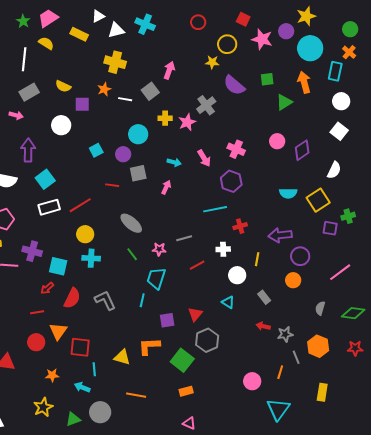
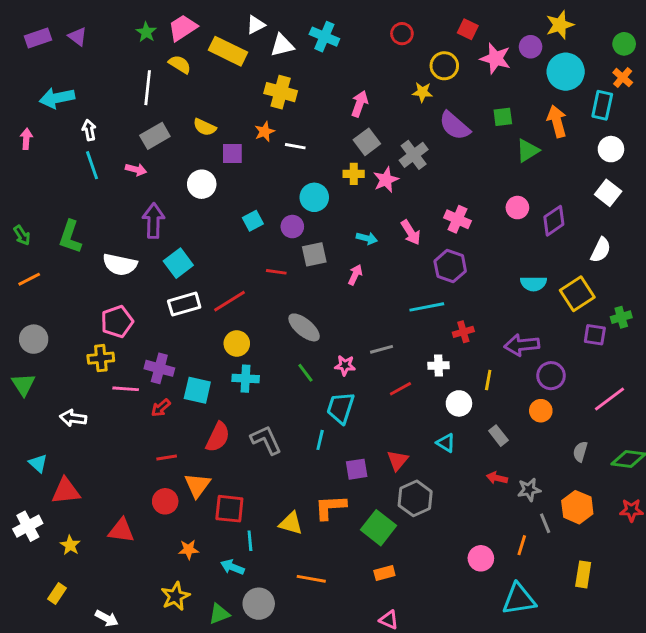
yellow rectangle: (79, 34) -> (228, 51), size x1.4
gray square: (150, 91) -> (367, 142), moved
red arrow: (47, 288) -> (161, 408), moved
cyan triangle: (278, 409) -> (519, 599), turned 45

